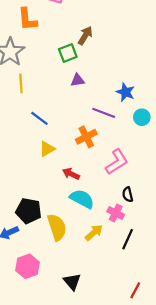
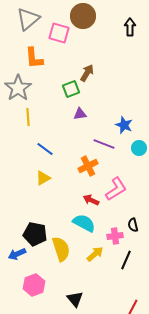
yellow triangle: (47, 149) -> (43, 178), moved
red arrow: (71, 174) -> (91, 200), moved
black semicircle: (128, 195) -> (133, 225), moved
pink cross: (116, 213) -> (115, 236), turned -35

